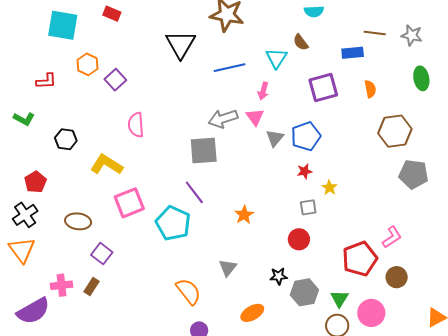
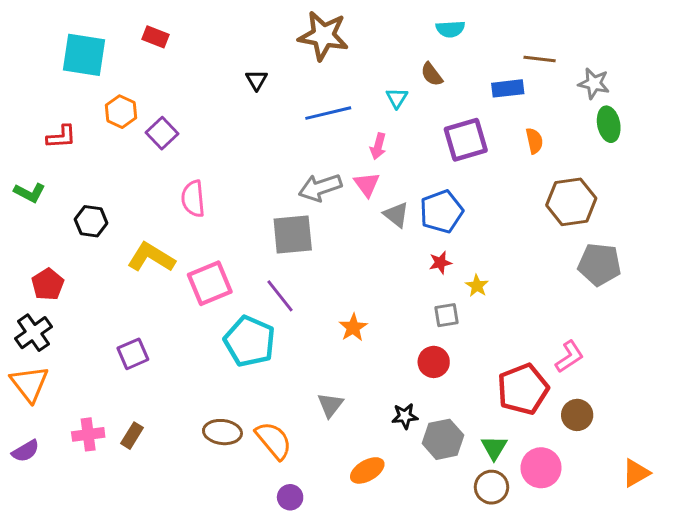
gray star: (412, 35) -> (594, 83), moved
black triangle: (181, 44) -> (257, 80), size x0.5
cyan triangle: (277, 58) -> (397, 98), size x0.7
gray triangle: (275, 138) -> (396, 215), turned -30
pink square: (129, 203) -> (210, 283), moved
brown ellipse: (78, 221) -> (222, 432), moved
purple square: (102, 254) -> (133, 354), moved, turned 30
purple semicircle: (33, 311) -> (26, 451), moved, size x0.6

